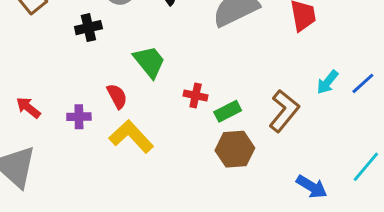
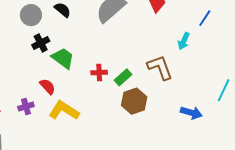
black cross: (88, 28) -> (41, 43), moved
blue line: (363, 83) -> (205, 18), moved
brown L-shape: (284, 111) -> (160, 67), turned -44

